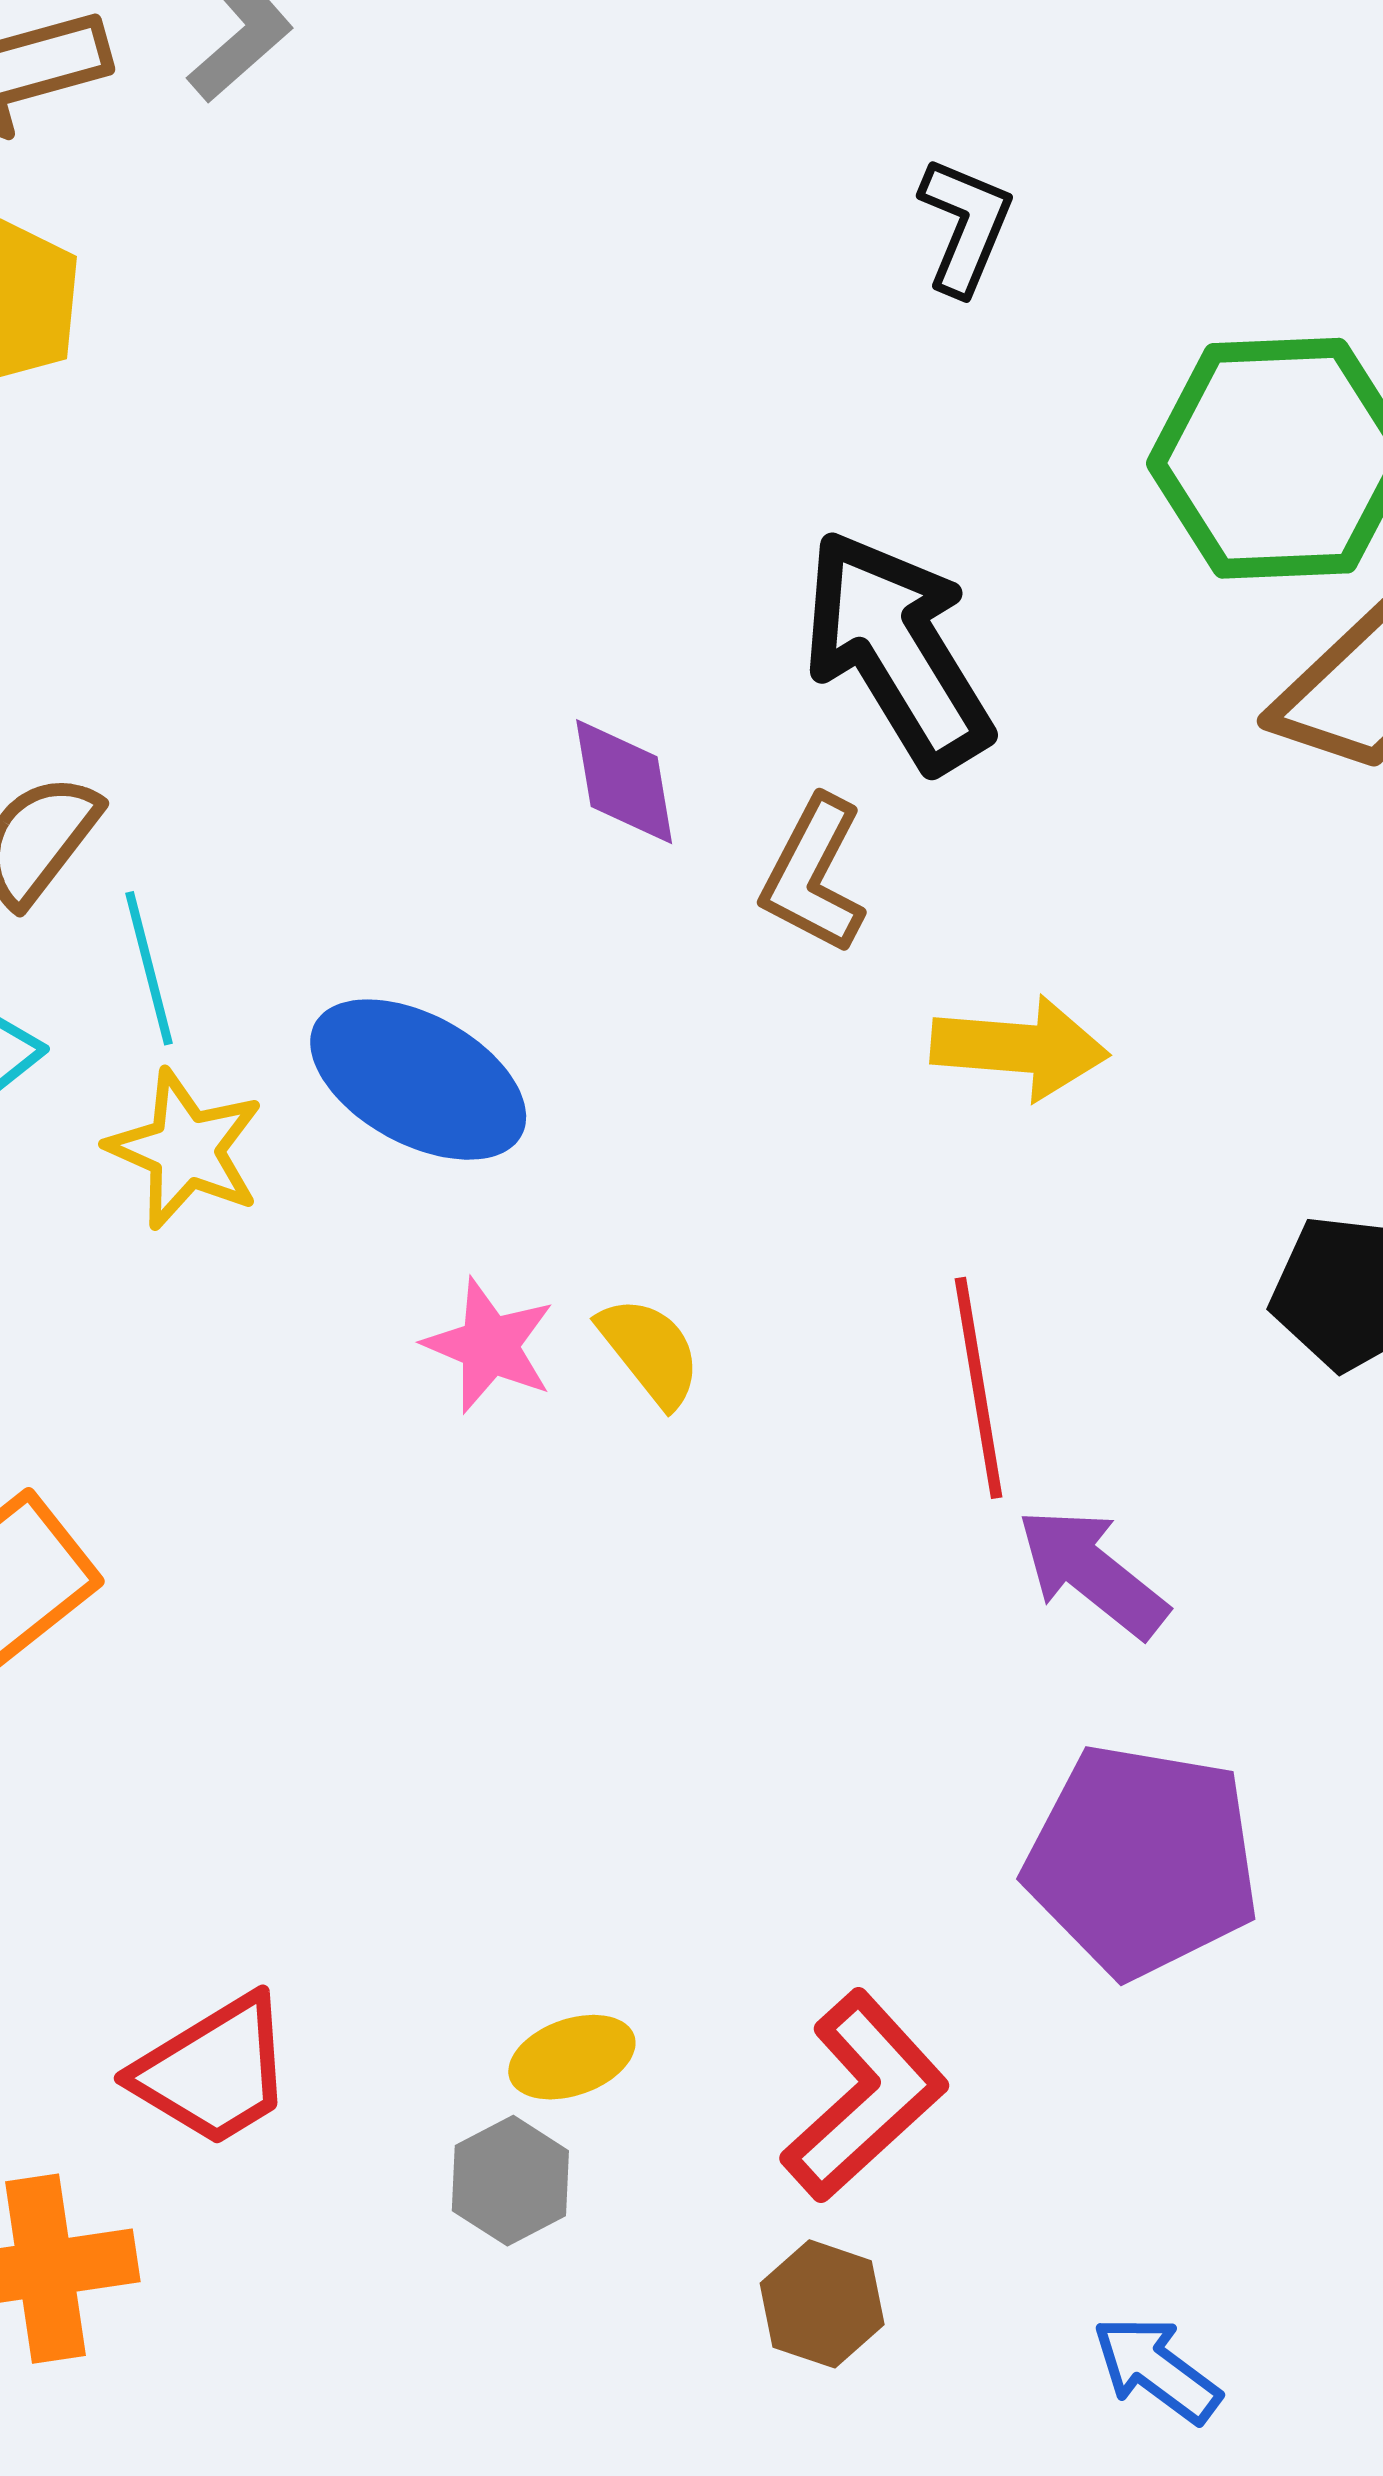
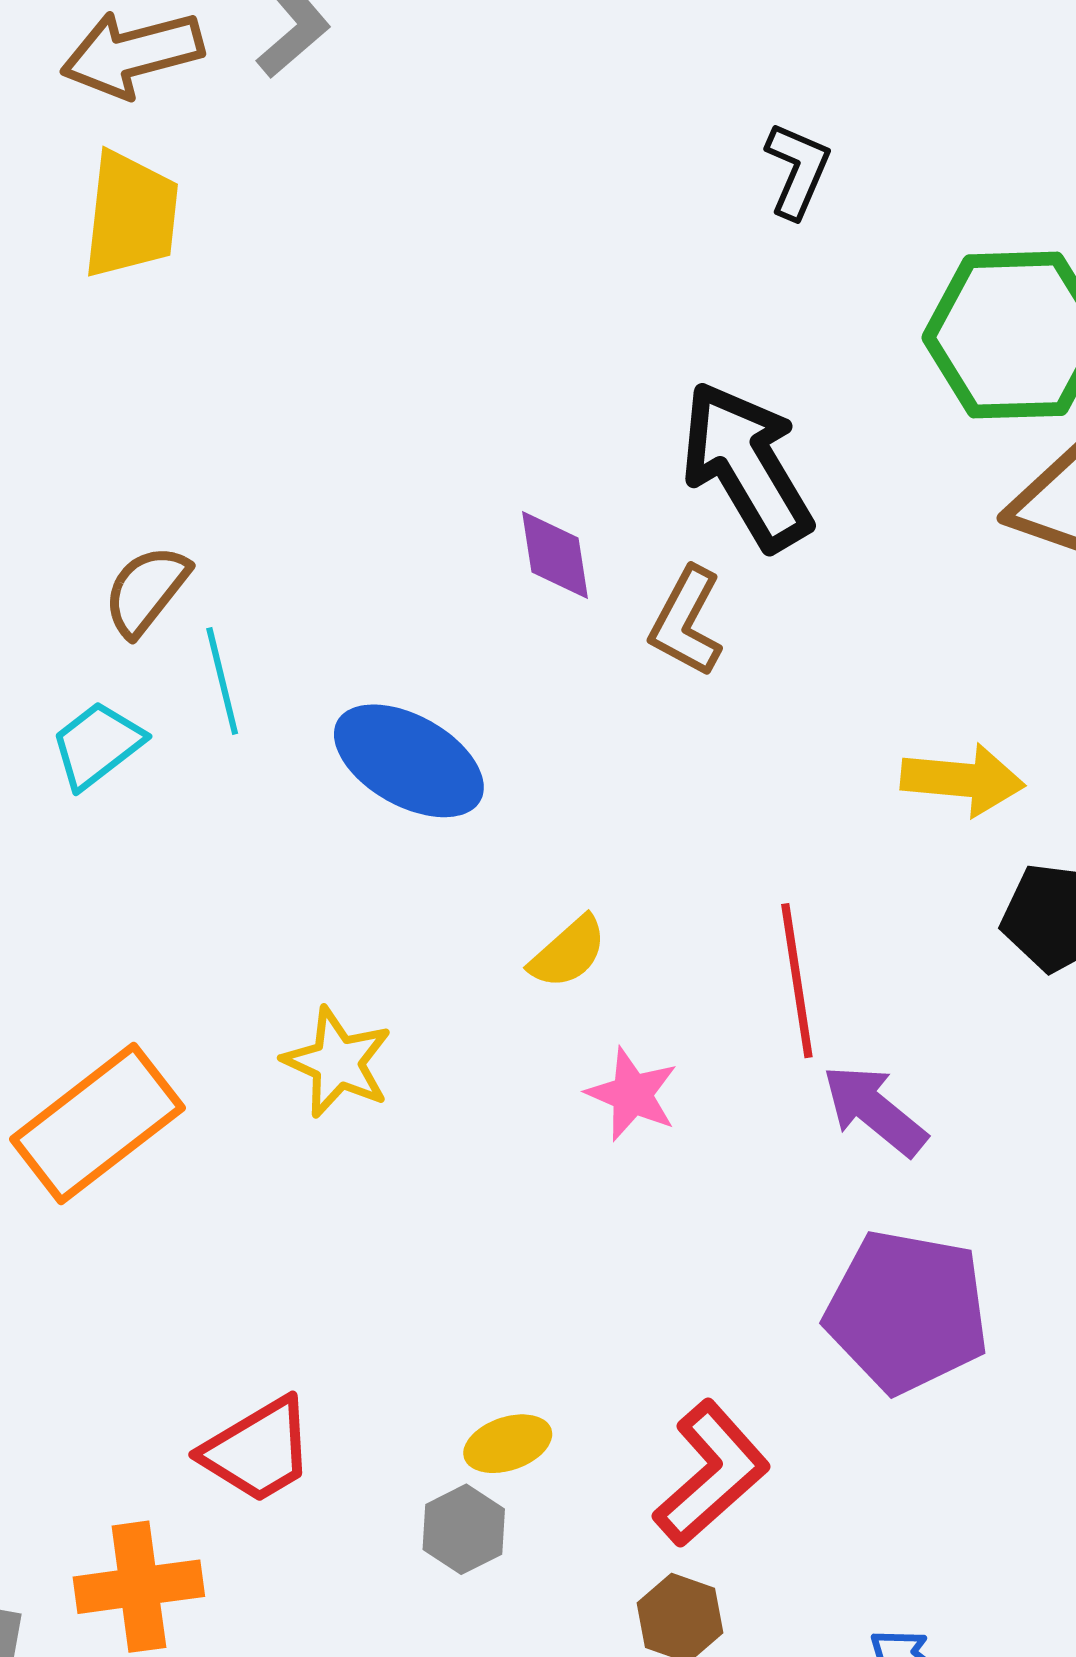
yellow arrow: (1020, 1048) -> (963, 780), moved
yellow star: (185, 1149) -> (337, 1062), moved
pink star: (489, 1346) -> (632, 1094), moved
yellow semicircle: (650, 1351) -> (568, 952), turned 86

